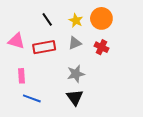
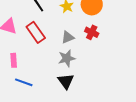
gray triangle: (75, 43) -> (68, 37), moved
red rectangle: (44, 47) -> (36, 32), turned 65

